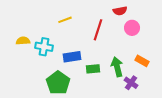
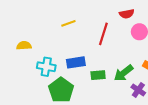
cyan cross: (44, 47) -> (46, 67), moved
green arrow: (117, 67) -> (123, 73), turned -114

